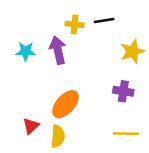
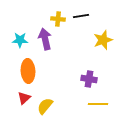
purple cross: (123, 91) -> (89, 79), moved
orange ellipse: (66, 104) -> (28, 71), moved, turned -45
yellow semicircle: (58, 136) -> (45, 106), turned -144

